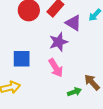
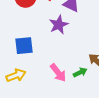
pink arrow: (56, 68) -> (58, 73), moved

